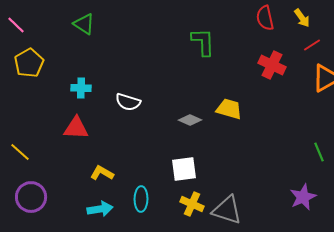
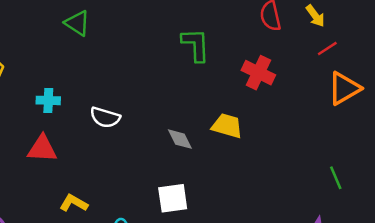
green triangle: (84, 24) -> (77, 23), moved
red cross: (272, 65) -> (258, 73), moved
gray diamond: (190, 120) -> (180, 139), turned 40

